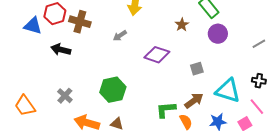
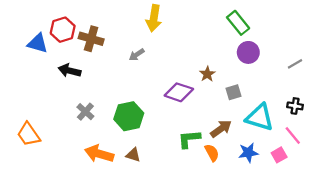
brown star: (182, 25) -> (207, 74), moved
purple diamond: (157, 55) -> (179, 92), moved
gray square: (197, 69) -> (233, 92), moved
gray cross: (65, 96) -> (85, 112), moved

